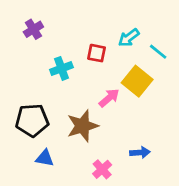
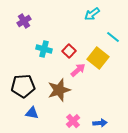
cyan arrow: (129, 38) -> (92, 14), moved
red square: (97, 53) -> (69, 51), moved, turned 32
cyan cross: (61, 68) -> (44, 49), turned 35
blue arrow: (140, 153) -> (100, 123), moved

